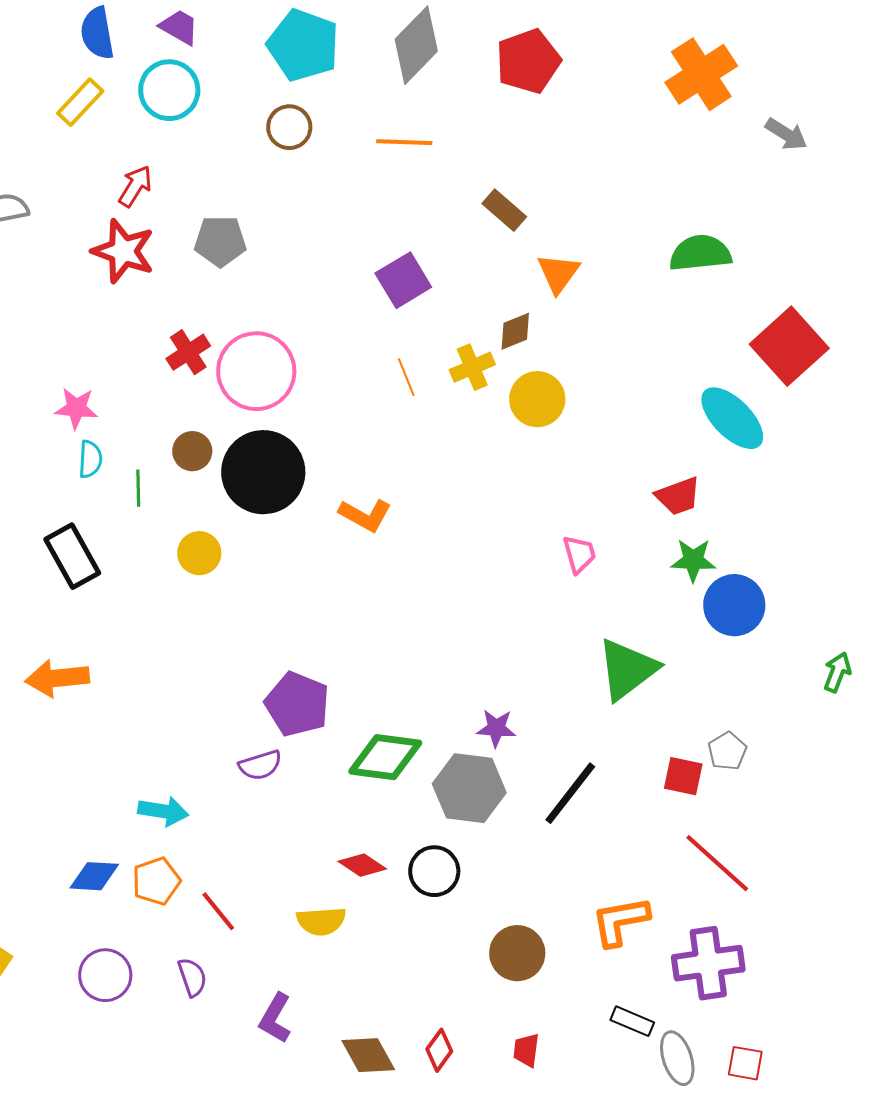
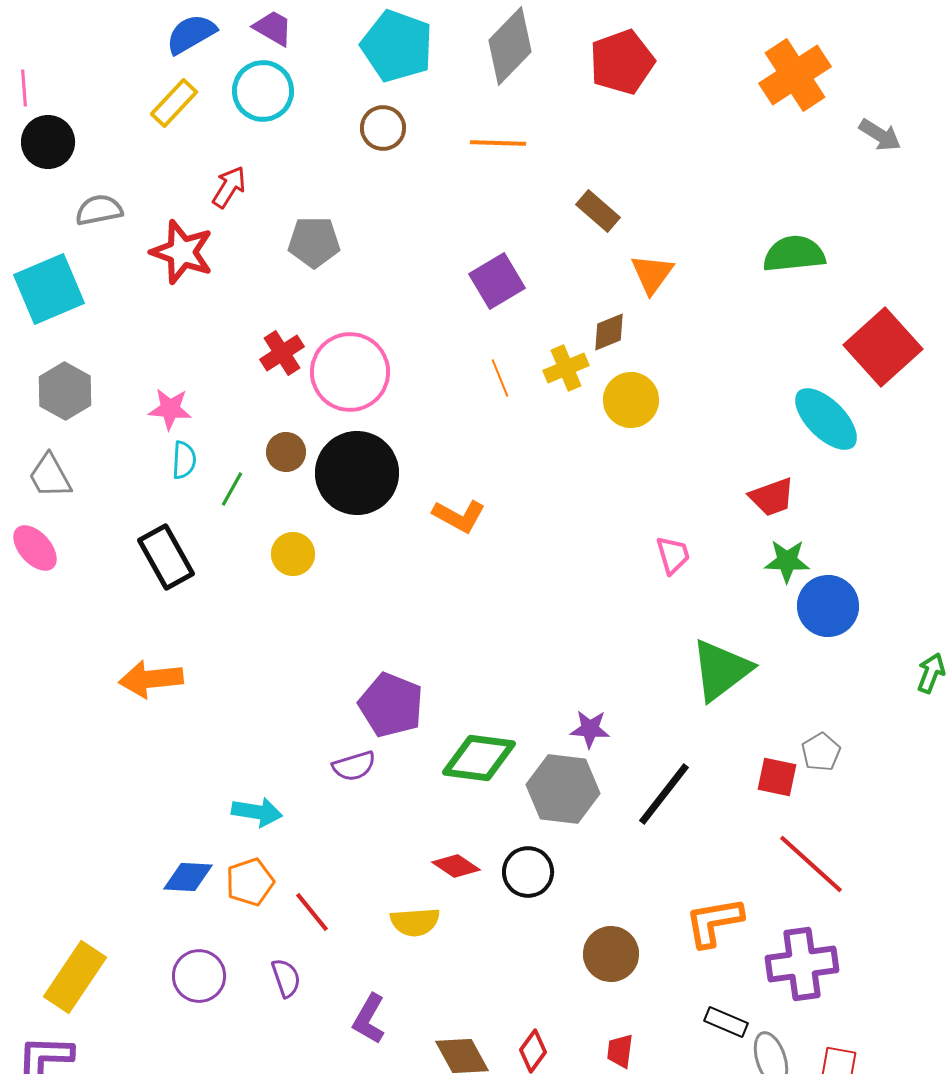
blue semicircle: (97, 33) -> (191, 34), turned 70
red star: (123, 251) -> (182, 252), moved
green line: (138, 488) -> (232, 489), turned 30

